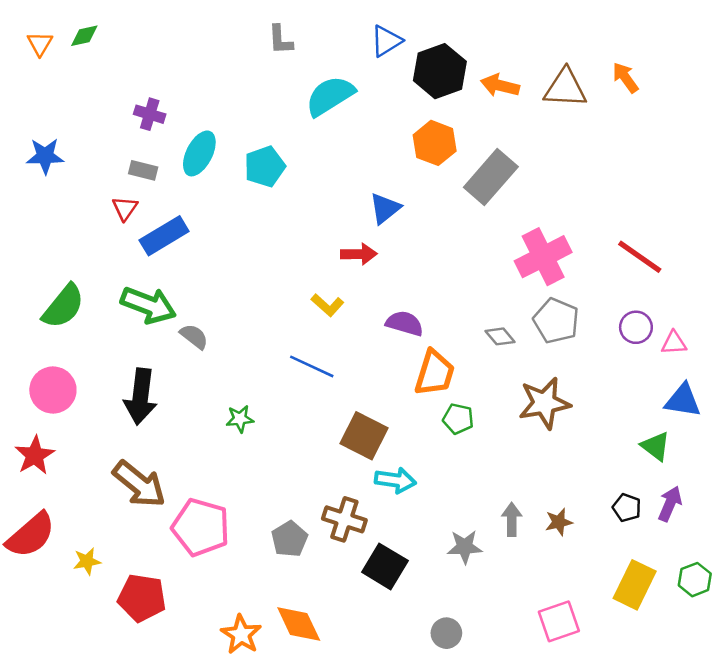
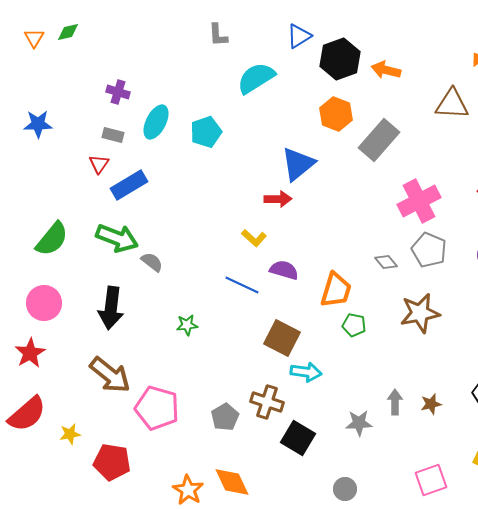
brown triangle: (565, 88) -> (452, 104), moved
blue triangle: (385, 208) -> (298, 164), size x1.4
purple semicircle: (405, 323) -> (284, 270), moved

